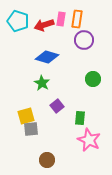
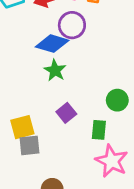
purple circle: (84, 40) -> (72, 25), moved
green circle: (93, 79) -> (117, 100), moved
green star: (42, 83) -> (55, 70), moved

